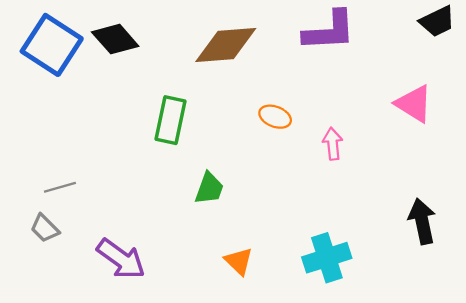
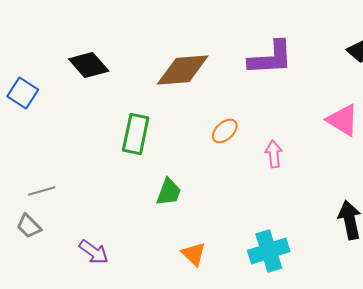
blue square: (52, 45) -> (23, 93), moved, size x0.6
orange ellipse: (275, 117) -> (225, 131), turned -64
purple arrow: (121, 259) -> (94, 252), size x0.7

